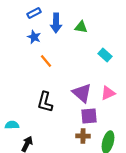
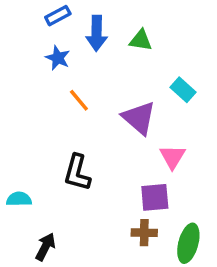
purple triangle: (82, 93) -> (139, 118), moved
pink triangle: (108, 93) -> (172, 157), moved, turned -35
cyan semicircle: (12, 125) -> (19, 199), moved

